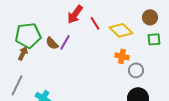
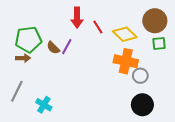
red arrow: (75, 14) -> (77, 18), turned -36
brown circle: (150, 17) -> (155, 21), size x1.5
brown arrow: (23, 53) -> (23, 58), turned 64
orange cross: (122, 56) -> (126, 61), size x1.6

